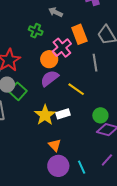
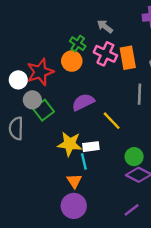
pink cross: (62, 48) -> (105, 54), moved, turned -36
orange circle: (49, 59) -> (72, 61), moved
yellow star: (45, 115) -> (70, 144), turned 30
cyan line: (82, 167) -> (84, 161), moved

